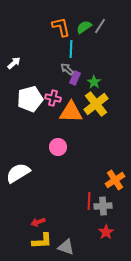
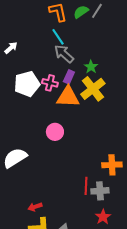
cyan line: (71, 49) -> (58, 37), moved, turned -36
gray arrow: (67, 69) -> (64, 54), size x1.5
purple rectangle: (75, 78) -> (69, 77), moved
orange cross: (115, 180) -> (112, 165), turned 30

